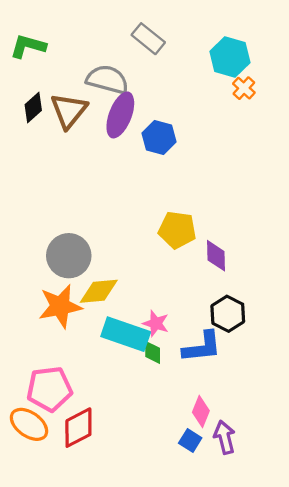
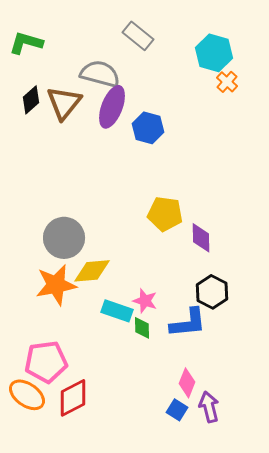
cyan rectangle: (126, 334) -> (117, 311), size x0.7

